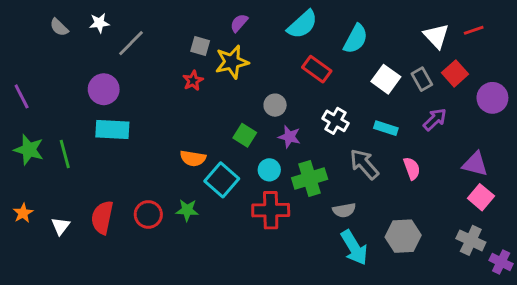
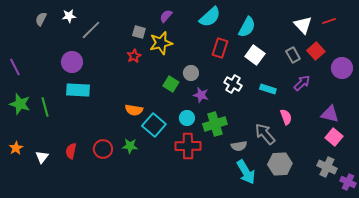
gray semicircle: (59, 27) -> (41, 19), turned 72
red rectangle: (317, 69) -> (220, 48), turned 72
white square: (386, 79) -> (255, 55), moved
green square: (245, 135) -> (171, 84), moved
gray arrow: (364, 164) -> (265, 134), moved
red semicircle: (102, 217) -> (71, 151), size x0.7

